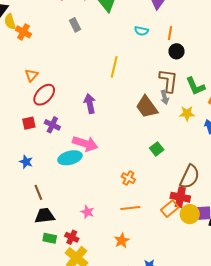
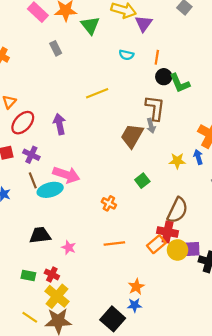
yellow line: (114, 67) -> (97, 93), turned 55
green L-shape: (195, 86) -> (180, 83), moved
purple arrow: (90, 104) -> (59, 124), moved
brown trapezoid: (147, 107) -> (132, 136), turned 65
yellow star: (187, 113) -> (177, 161), moved
orange cross: (128, 178) -> (109, 203), moved
brown line: (38, 192) -> (33, 180), moved
black trapezoid: (45, 216) -> (40, 235), moved
orange star: (122, 241) -> (136, 287), moved

